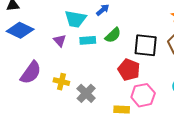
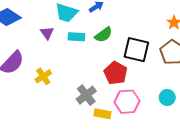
yellow cross: (61, 82) -> (43, 76), turned 35
gray cross: (86, 93) -> (86, 95), moved

